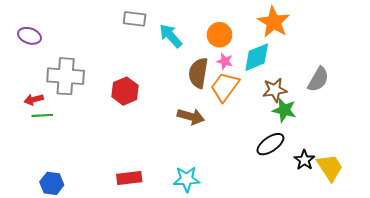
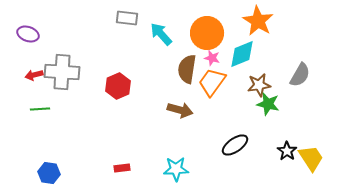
orange circle: (219, 35) -> (207, 33), size x1.4
red arrow: (34, 100) -> (34, 75), moved
black ellipse: (270, 144) -> (235, 145), moved
red rectangle: (129, 178) -> (122, 168), size x0.7

